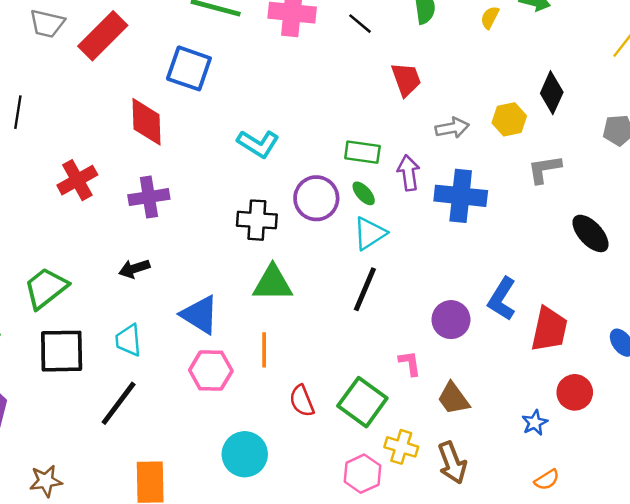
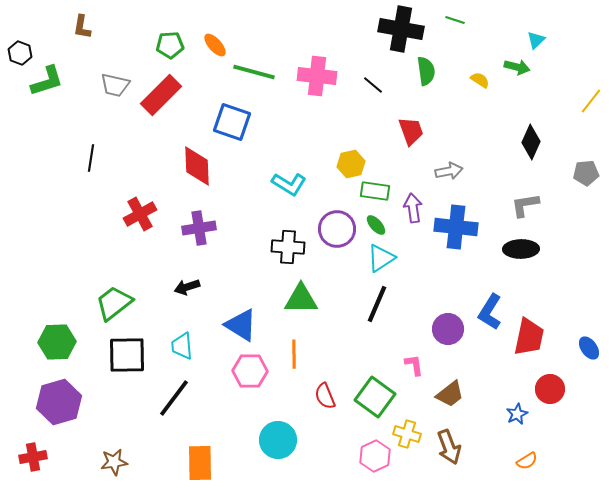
yellow semicircle: (490, 17) -> (480, 80), turned 96
yellow hexagon: (509, 119) -> (351, 164), moved
black ellipse: (591, 233) -> (521, 249), moved, turned -48
brown trapezoid: (453, 398) -> (450, 394), turned -92

